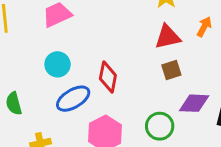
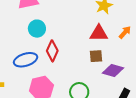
cyan circle: (58, 64) -> (37, 29), moved
purple diamond: (194, 103) -> (113, 70), moved

